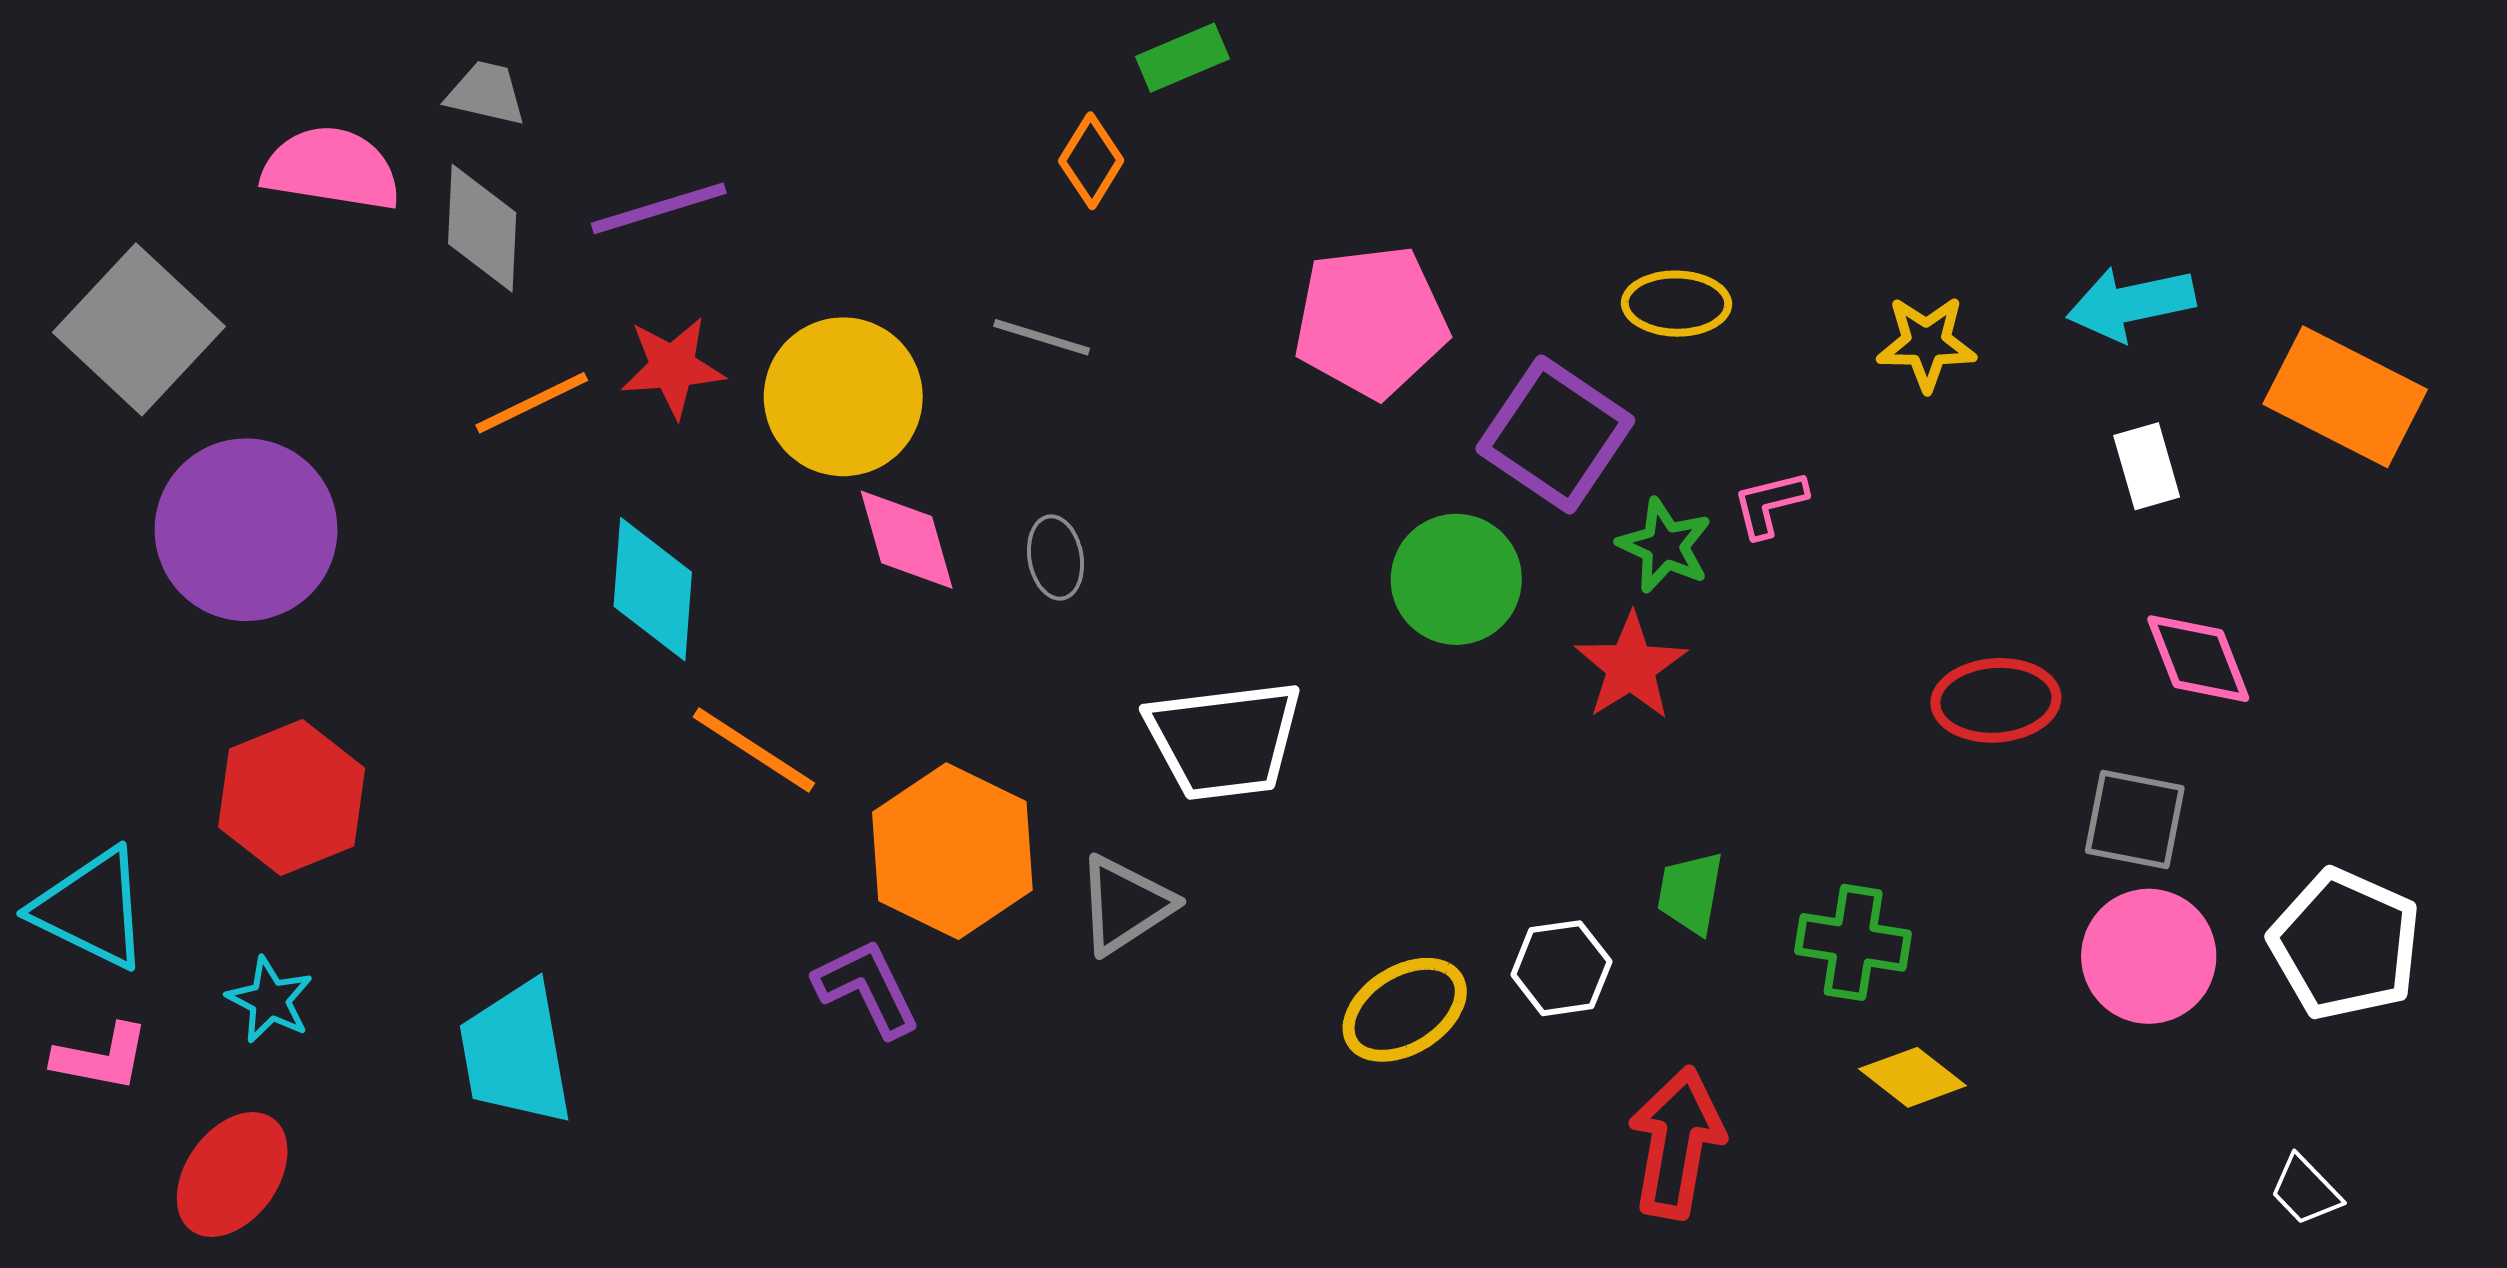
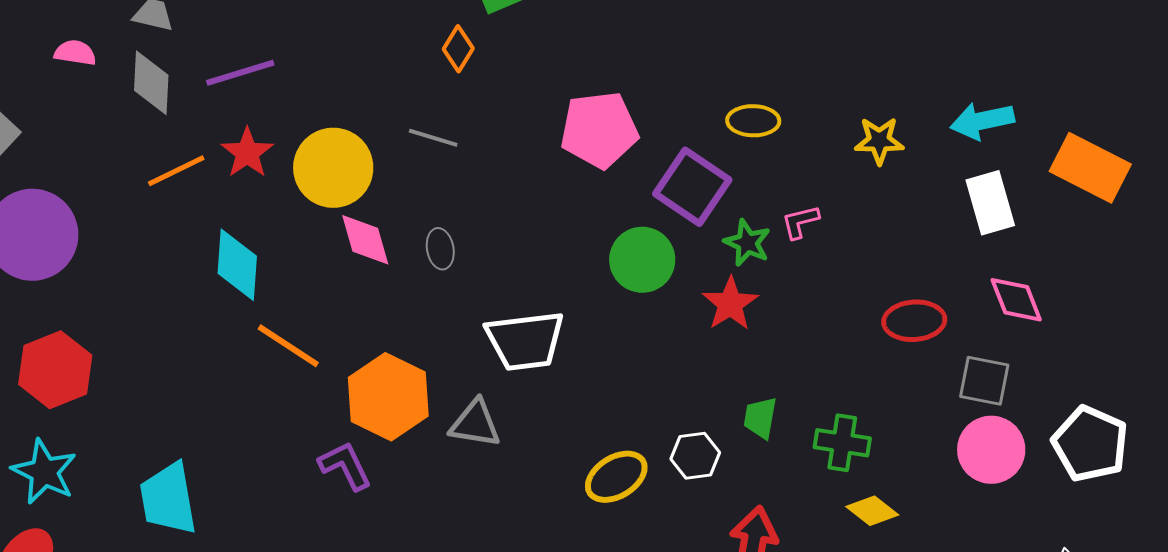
pink semicircle: (331, 169) -> (75, 53), size x0.6
red star: (673, 367) -> (247, 153), turned -30
white rectangle: (2147, 466) -> (990, 203), size x1.5
gray triangle: (1125, 905) -> (475, 424), turned 42
cyan star: (270, 1000) -> (44, 472), size x1.5

